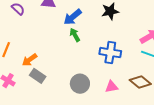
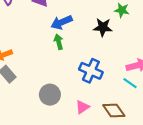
pink triangle: (112, 87) -> (82, 107), turned -40

